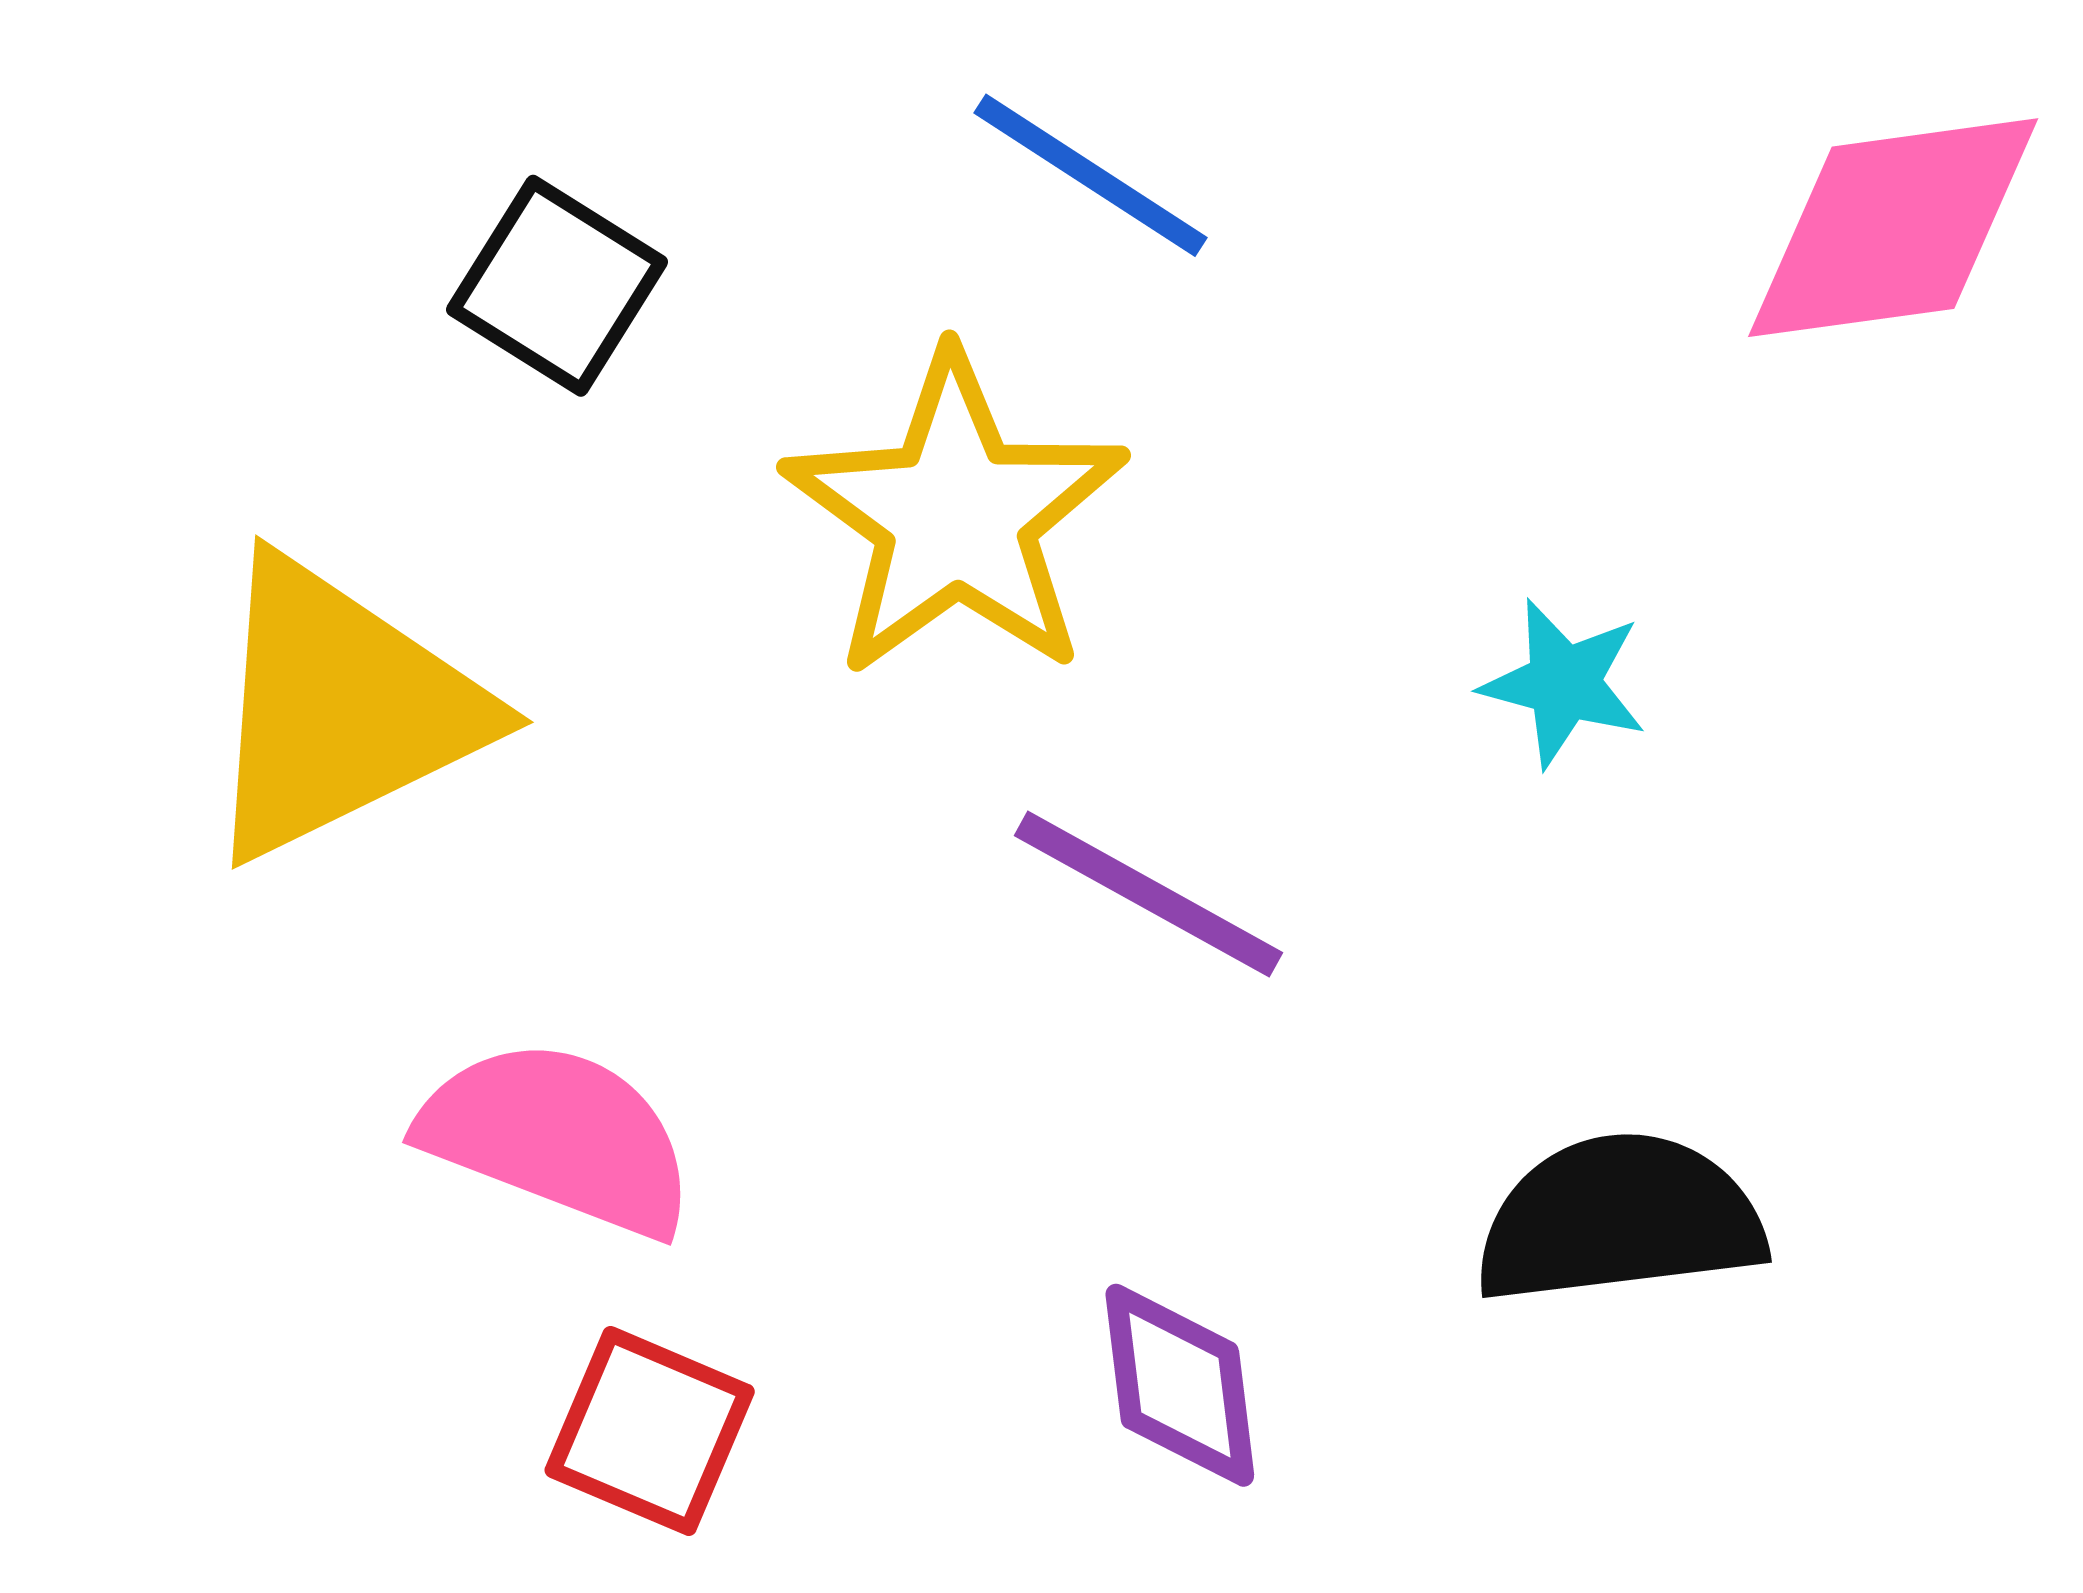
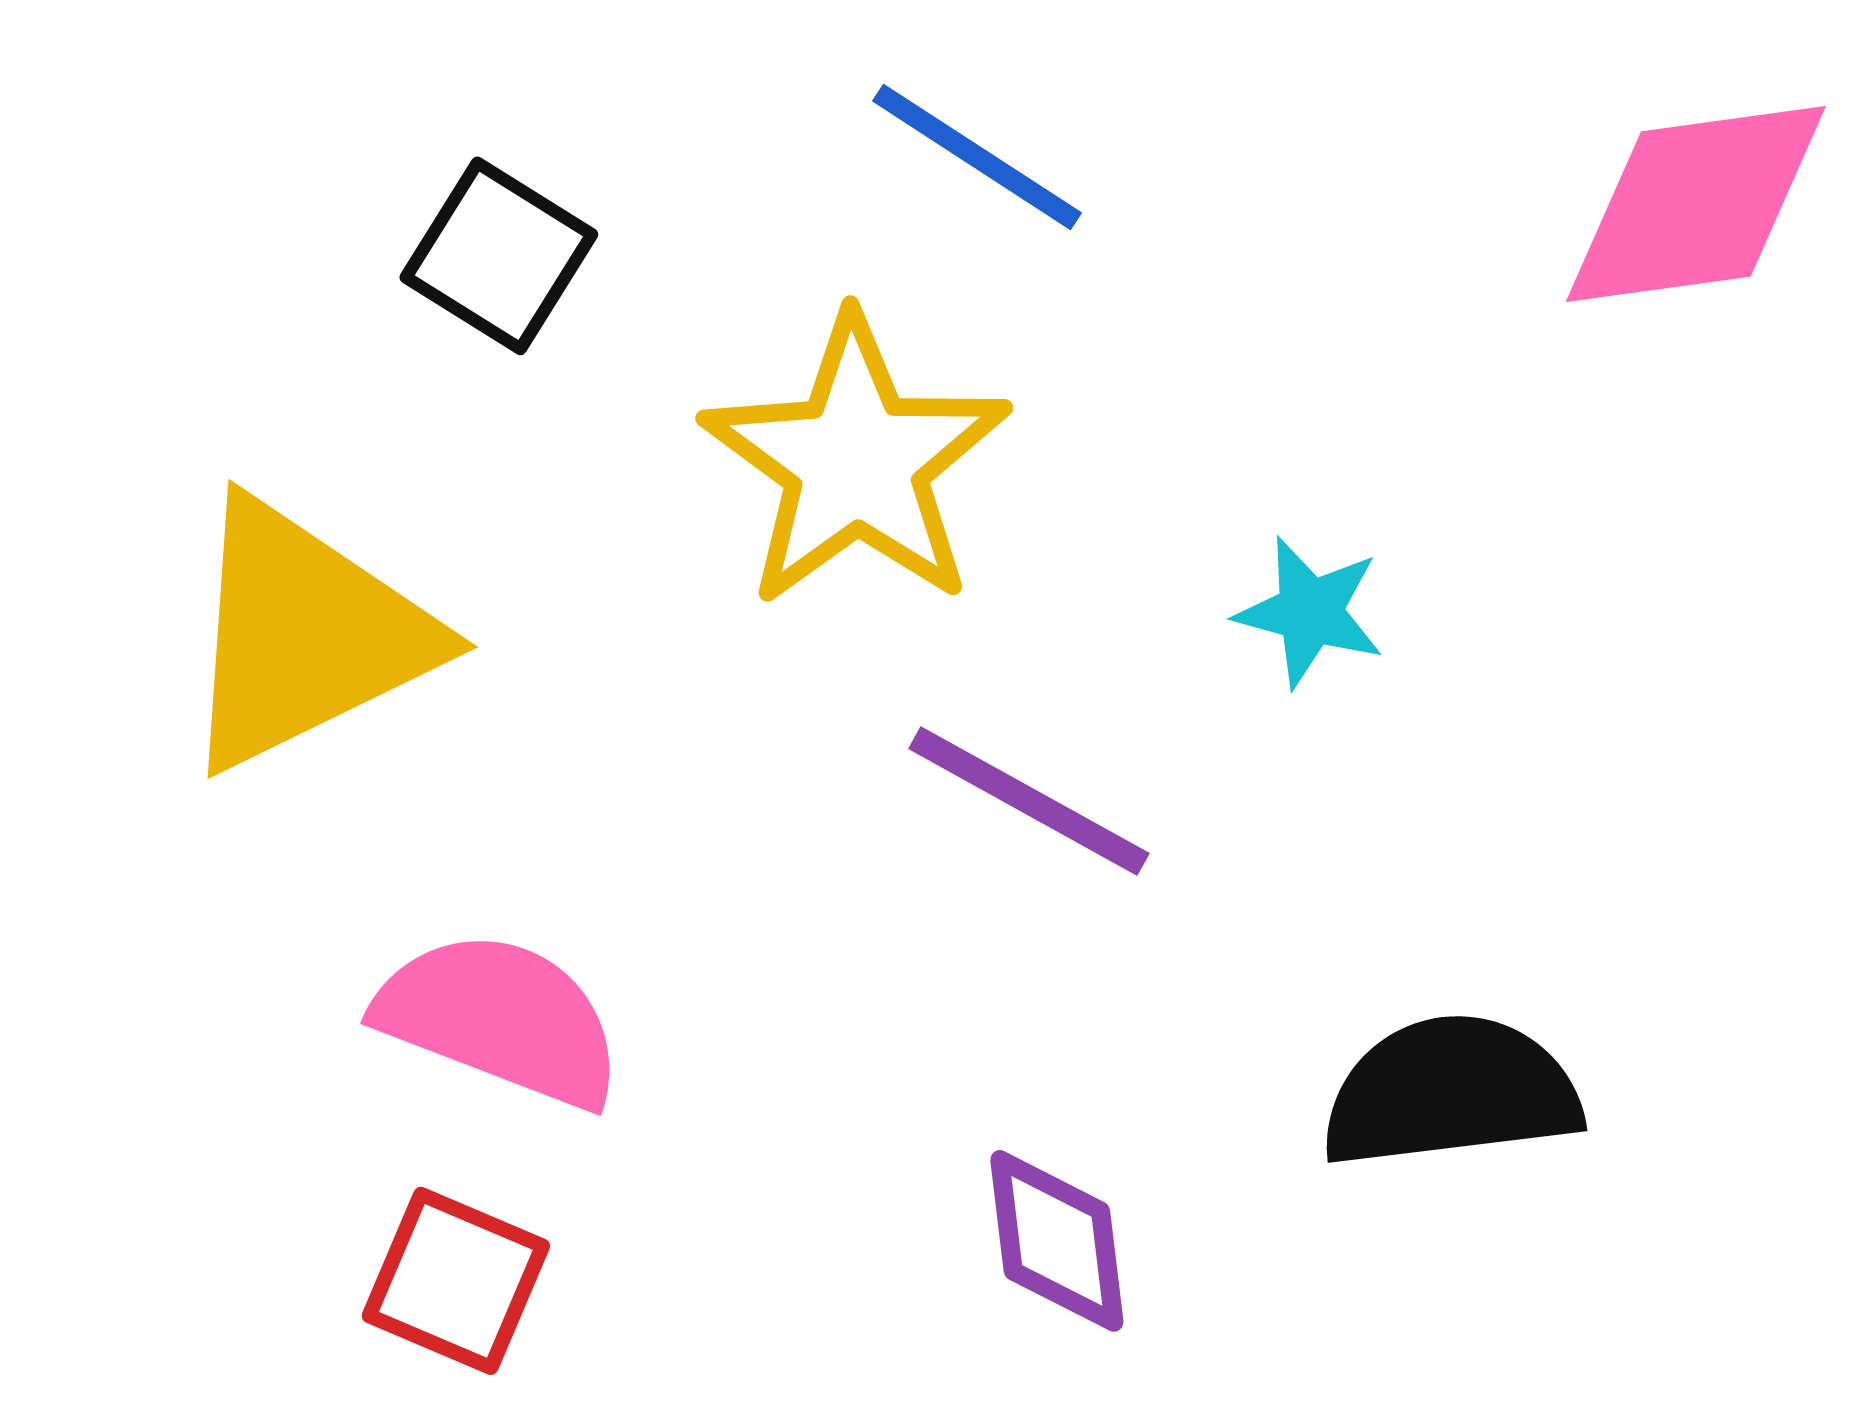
cyan star: (1564, 683) -> (1310, 612), moved
red square: (650, 1431) -> (456, 1281), moved

